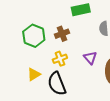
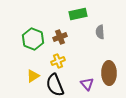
purple triangle: (90, 58) -> (87, 84), moved

